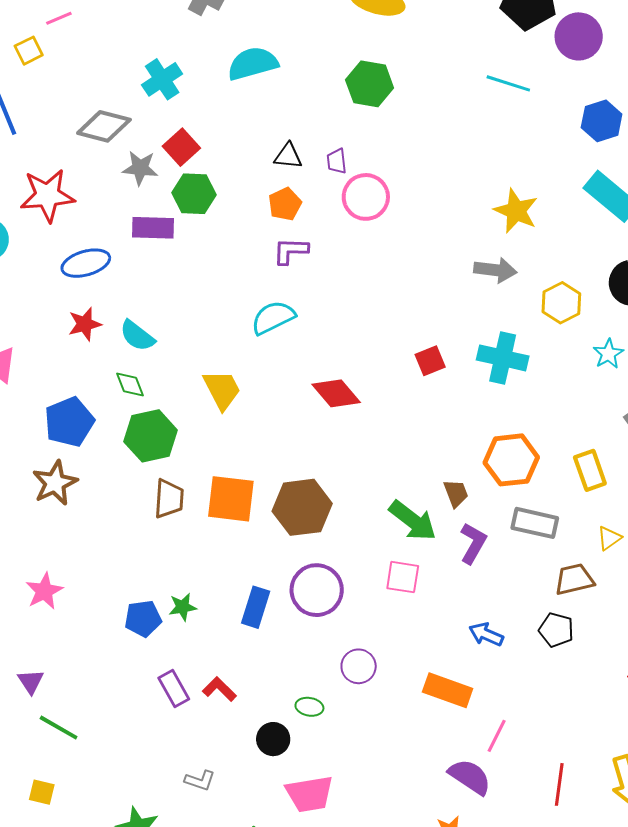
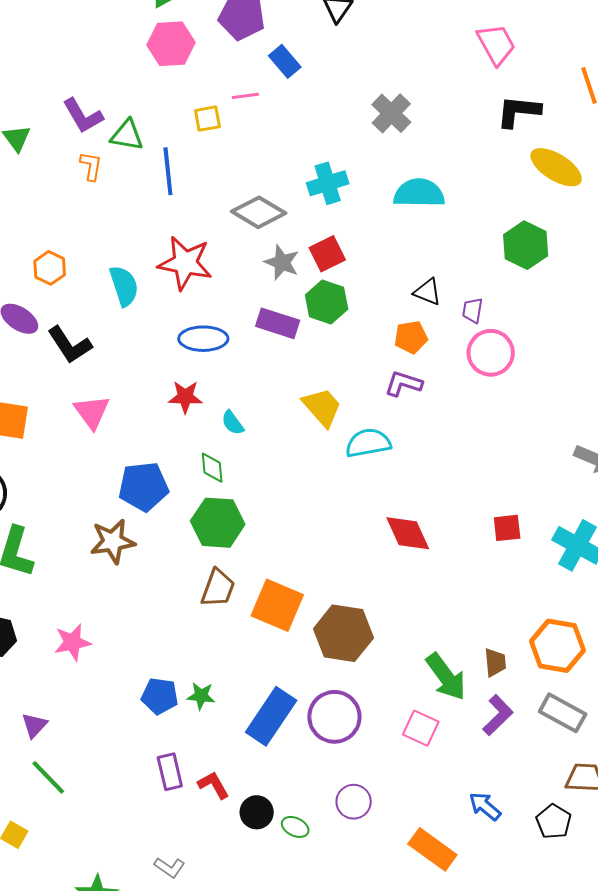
cyan semicircle: (137, 336) -> (233, 423), size x0.7
yellow trapezoid: (222, 390) -> (322, 407), moved, turned -30
blue rectangle: (256, 607) -> (271, 716), size x1.4
black circle: (273, 739) -> (257, 812), moved

